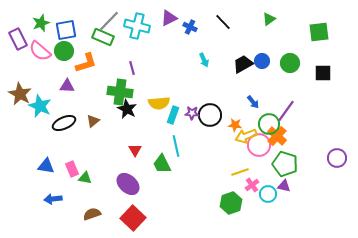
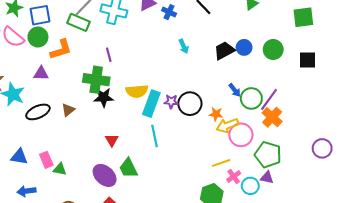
black star: (127, 109) -> (104, 97), turned -30
cyan rectangle: (173, 115) -> (151, 104), size x1.4
green circle: (269, 124) -> (251, 98), moved
orange cross: (277, 136) -> (272, 117), moved
green trapezoid: (162, 164) -> (128, 168), moved

